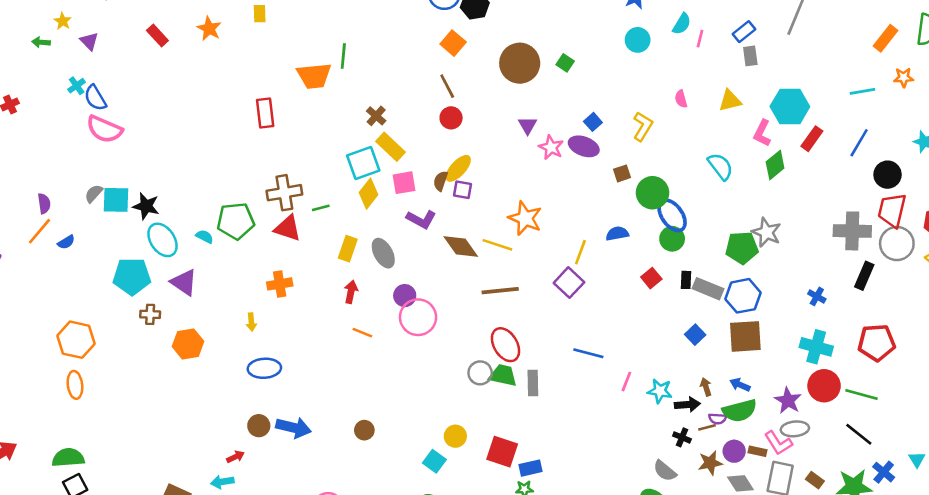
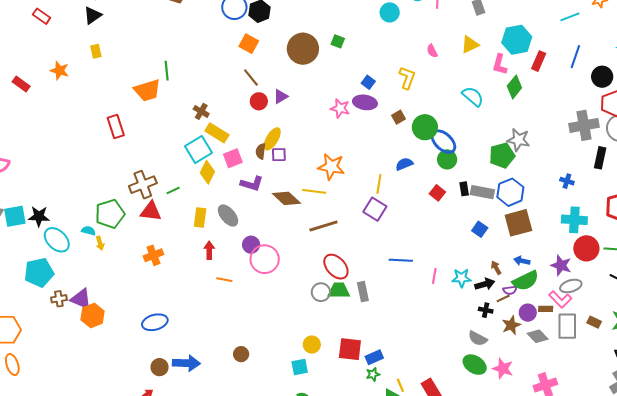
purple triangle: (528, 125) -> (281, 96), moved, turned 42
purple triangle: (184, 282) -> (81, 299), moved
yellow arrow: (251, 322) -> (100, 243), moved
cyan square: (434, 461) -> (300, 367), turned -36

